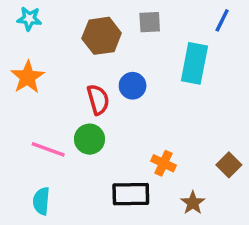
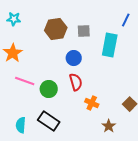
gray square: (150, 22) -> (84, 31), moved
red semicircle: (98, 100) -> (76, 82), moved
pink line: (48, 149) -> (25, 81), moved
black rectangle: (131, 194) -> (49, 121), moved, turned 35

